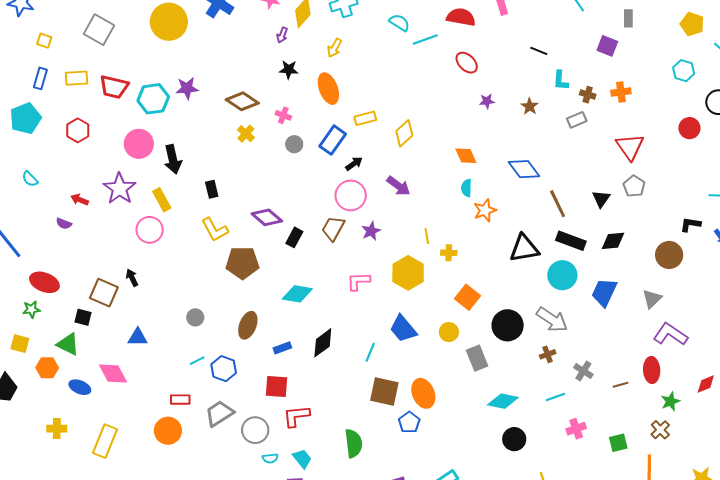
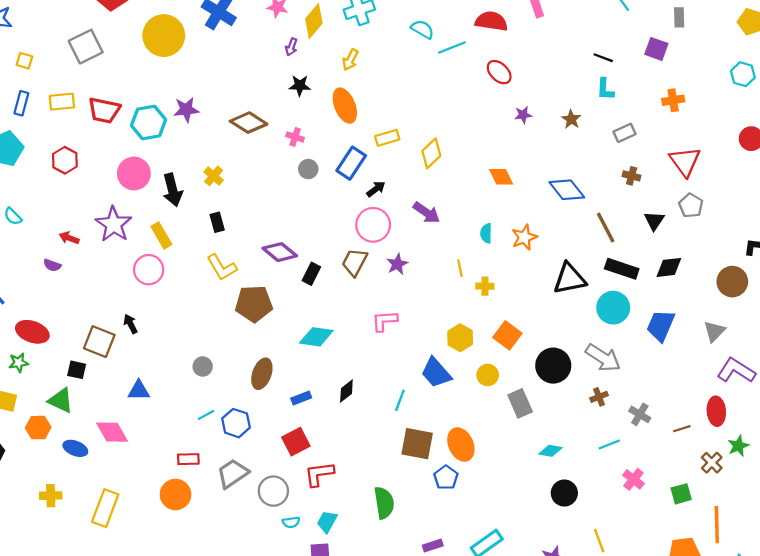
gray square: (99, 30) -> (86, 47), turned 36
black line: (539, 51) -> (603, 58), moved
brown cross: (588, 95) -> (632, 176), moved
yellow cross: (246, 134) -> (214, 176), moved
cyan semicircle: (466, 188) -> (486, 233), moved
yellow hexagon: (408, 273) -> (460, 338), moved, size x0.7
black diamond: (323, 343) -> (346, 391), size x0.7
red square: (276, 387) -> (296, 442), turned -30
cyan diamond: (503, 401) -> (550, 451), size x0.7
pink cross: (576, 429) -> (633, 479), turned -30
brown cross: (660, 430) -> (712, 463), moved
cyan trapezoid: (302, 459) -> (327, 522), turned -110

